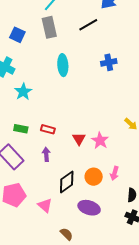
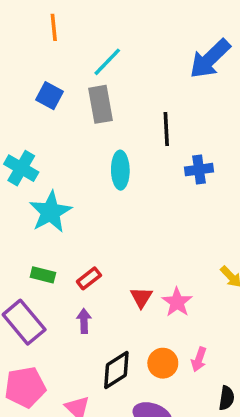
black line: (88, 25) -> (166, 129), moved, turned -66
blue square: (17, 35) -> (50, 96), moved
cyan star: (23, 92) -> (50, 212), size x1.4
red rectangle: (48, 129) -> (89, 278), turned -56

